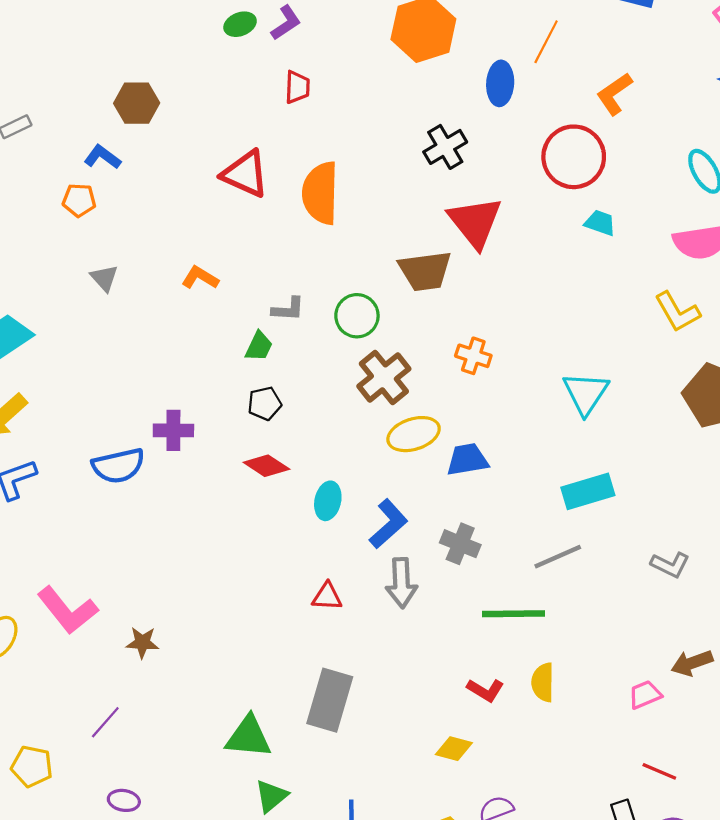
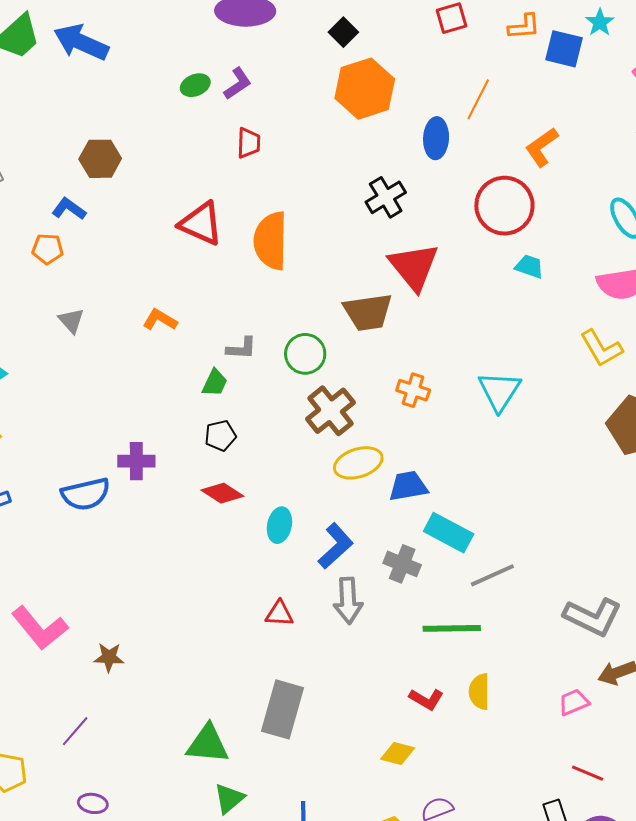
cyan triangle: (586, 393) -> (499, 391), moved
cyan rectangle: (588, 491) -> (449, 533), moved, turned 45
gray L-shape: (670, 565) -> (593, 617), moved, size x1.6

